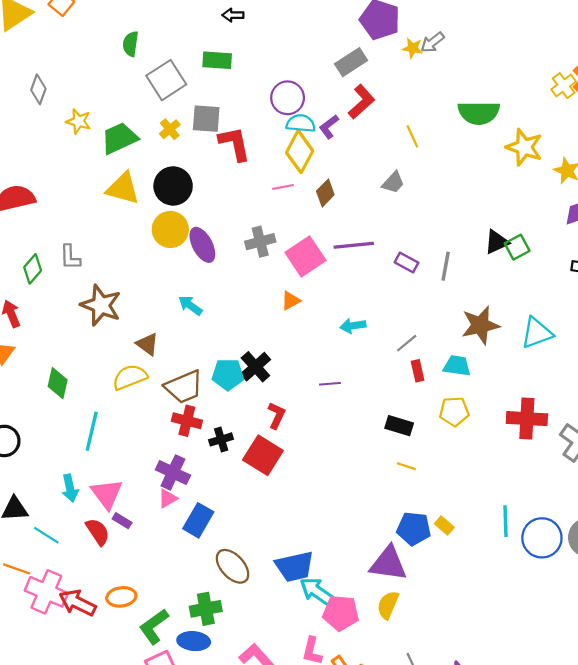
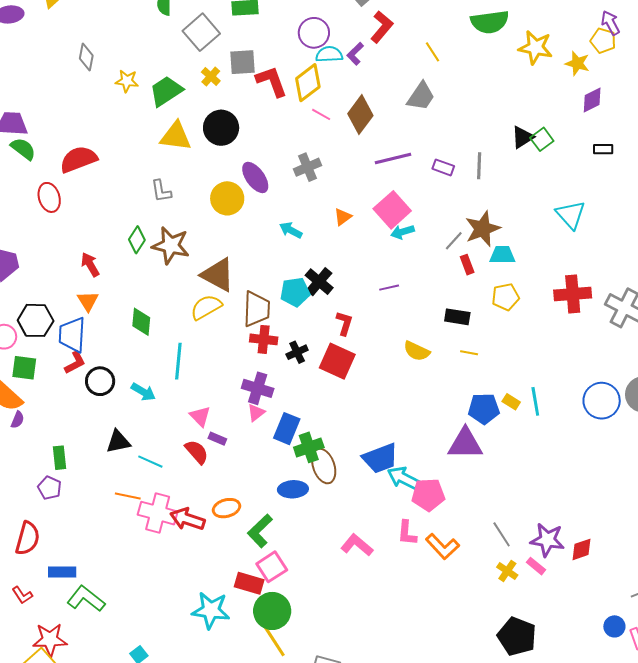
yellow diamond: (300, 152) -> (308, 83), moved, turned 33
gray trapezoid: (393, 182) -> (421, 96), size x1.4
pink line: (283, 187) -> (321, 114), turned 48
brown diamond: (325, 193) -> (360, 115), size x1.5
yellow circle: (170, 229) -> (227, 198), moved
pink square: (305, 256) -> (392, 210), moved
gray L-shape: (70, 257) -> (161, 191), moved
green diamond: (33, 269) -> (137, 240), moved
cyan arrow: (190, 305) -> (291, 230), moved
brown star: (480, 325) -> (483, 229), moved
cyan triangle: (537, 333) -> (571, 215), turned -44
brown triangle: (147, 344) -> (218, 275), size x1.6
brown trapezoid: (184, 387) -> (257, 309), turned -57
cyan arrow: (70, 488) -> (143, 392), moved, turned -40
pink triangle: (107, 494) -> (200, 416), size x0.7
cyan line: (506, 521) -> (535, 401), moved
brown ellipse: (233, 566) -> (324, 466), turned 32
yellow semicircle: (388, 605) -> (417, 351), moved, turned -80
green cross: (206, 609) -> (309, 447), moved
blue ellipse: (194, 641) -> (293, 489), moved

